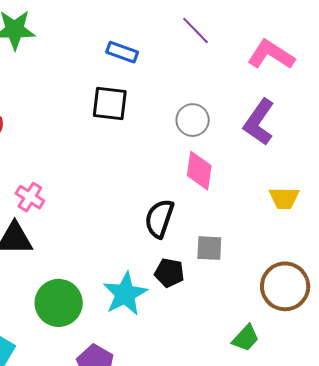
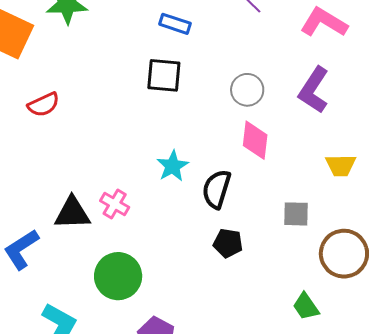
pink cross: (30, 197) -> (115, 204), moved
gray square: (209, 248) -> (296, 214), moved
cyan star: (125, 294) -> (173, 166), moved, size x0.7
green trapezoid: (246, 338) -> (306, 306), turned 104

